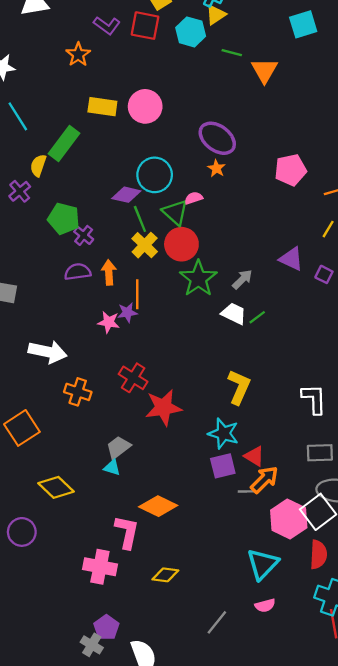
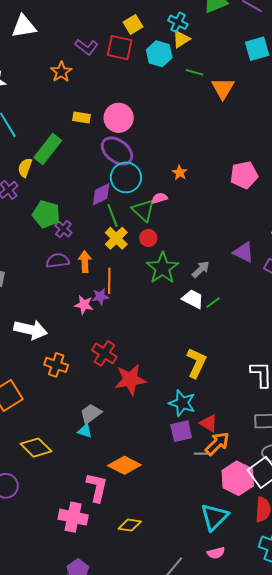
yellow rectangle: (102, 107) -> (82, 117), size x0.7
purple ellipse: (217, 138) -> (117, 151), moved
purple diamond: (126, 195) -> (101, 194), turned -40
red circle: (181, 244) -> (148, 238), size x0.6

